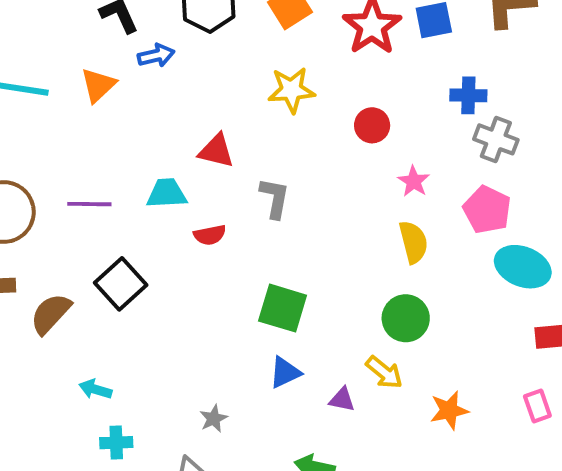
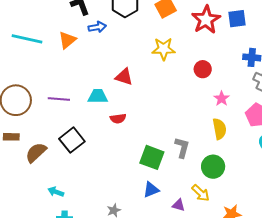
gray L-shape: (275, 198) -> (182, 148), moved

